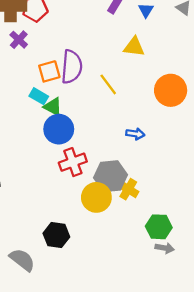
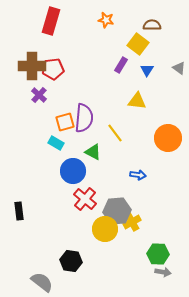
green triangle: (53, 107) -> (93, 152), moved
red cross: (73, 162) -> (85, 199), turned -30
yellow cross: (128, 189) -> (132, 222), turned 30

